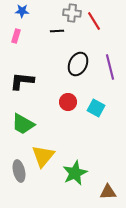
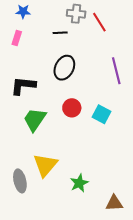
black ellipse: (78, 64) -> (64, 68), moved
green trapezoid: (23, 124) -> (35, 120), moved, turned 95
green star: (75, 173) -> (79, 183), size x0.7

